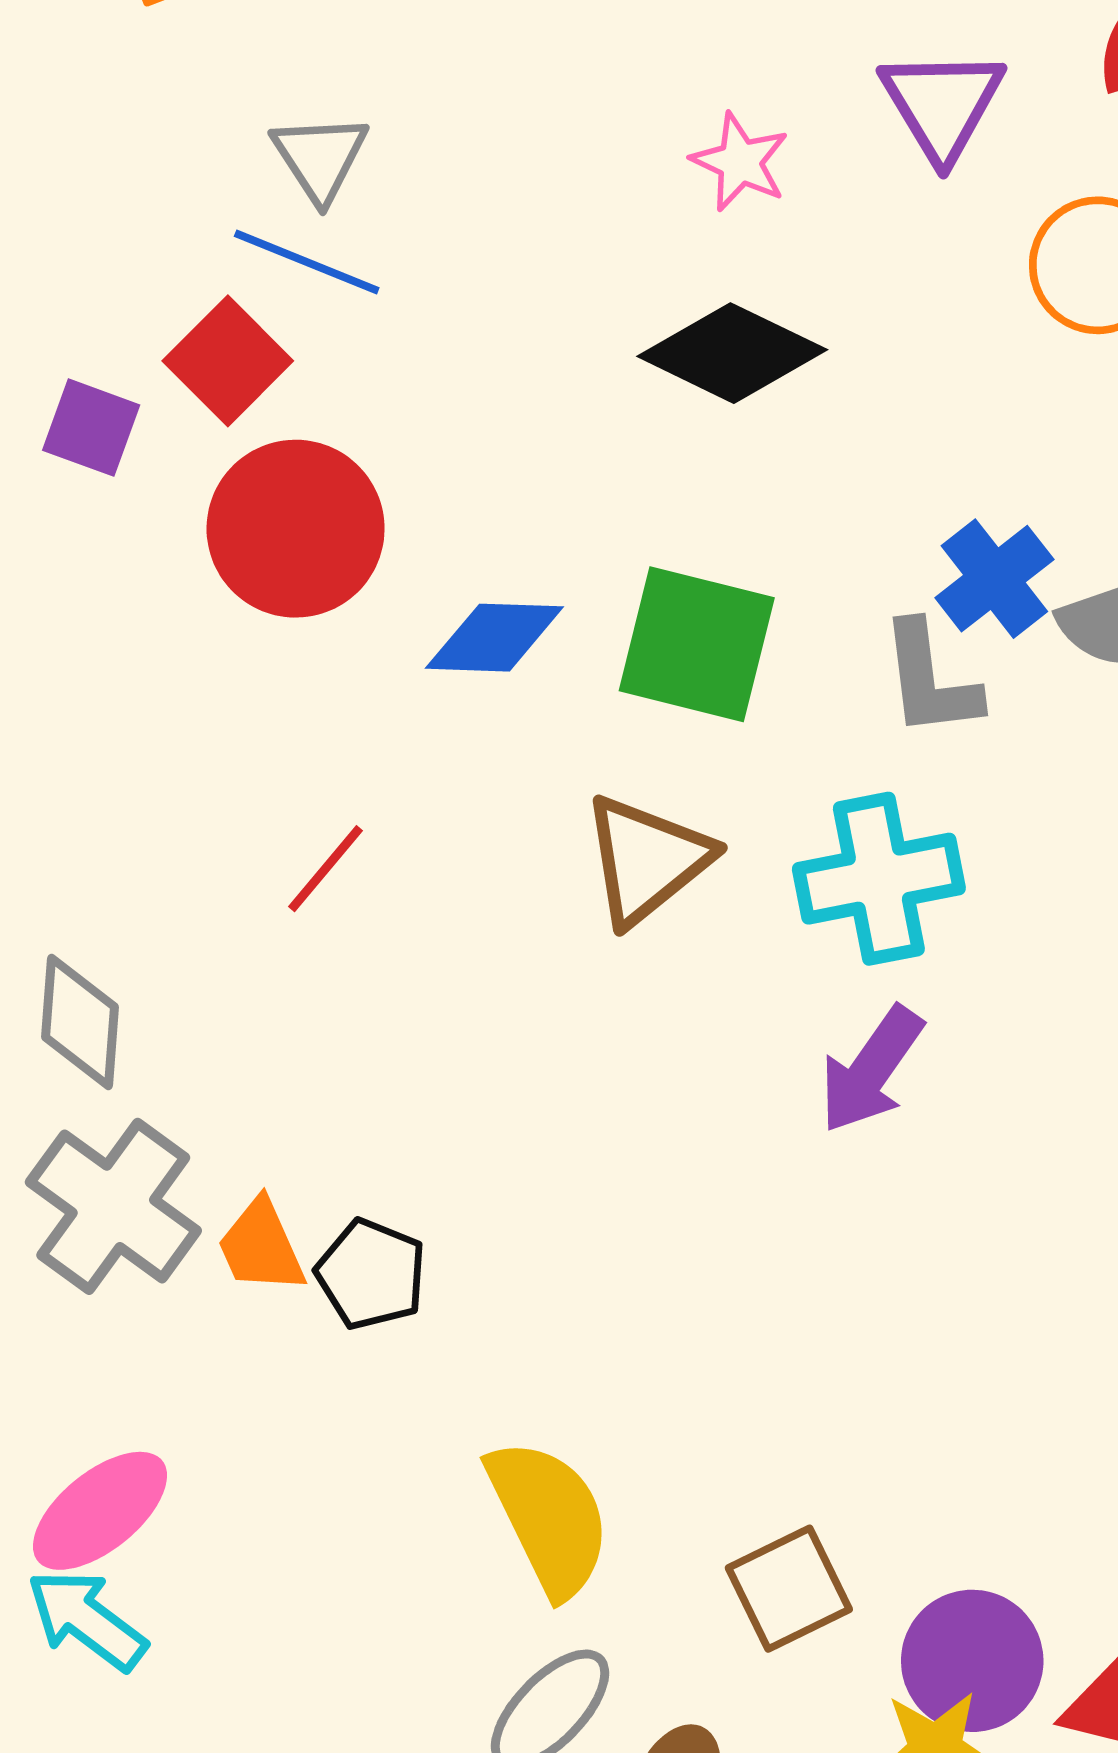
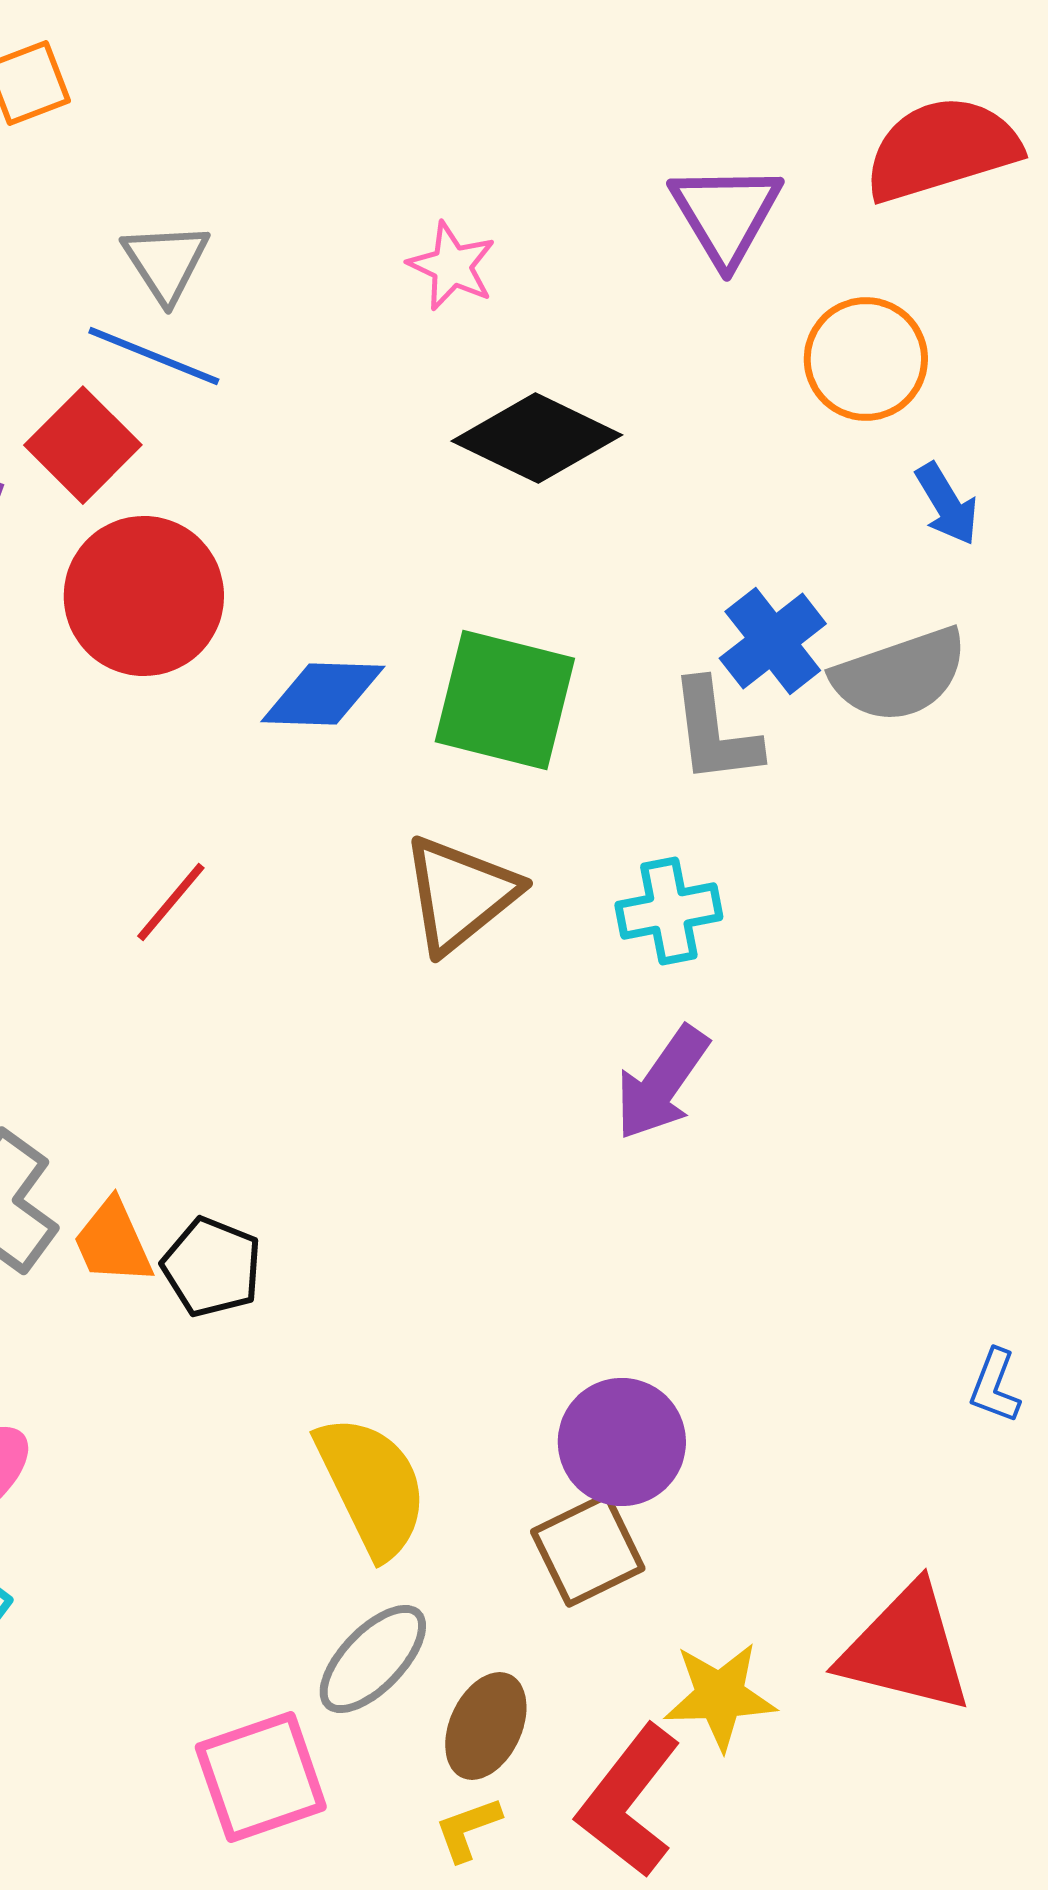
pink star: (740, 162) -> (452, 266), moved
cyan cross: (879, 879) -> (669, 911), size x0.7
purple circle: (972, 1661) -> (622, 1442), moved

